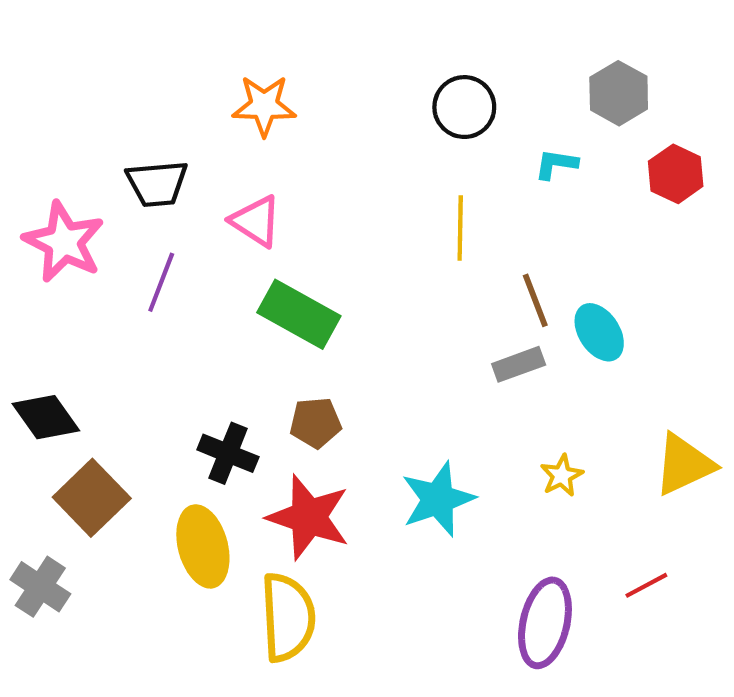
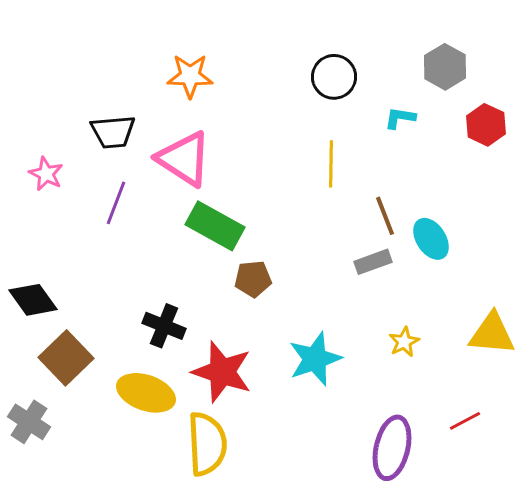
pink triangle: (256, 221) -> (184, 159), size x1.5
pink star: (64, 242) -> (46, 174), size x0.6
brown pentagon: (316, 423) -> (253, 279), moved
yellow triangle: (684, 464) -> (492, 334), turned 30
yellow ellipse: (203, 546) -> (146, 393), turned -56

